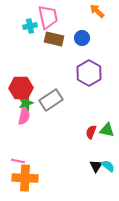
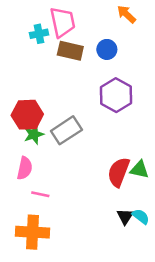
pink semicircle: (24, 116) -> (25, 168), moved
red semicircle: (91, 132) -> (119, 172), size x1.6
pink line: (18, 161) -> (40, 194), moved

